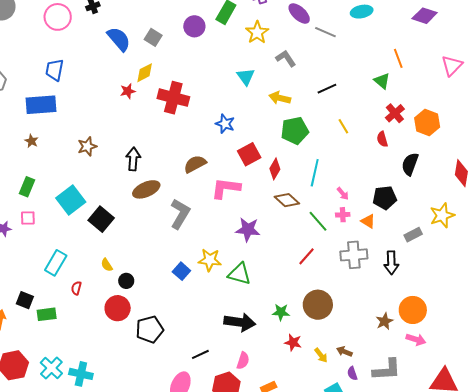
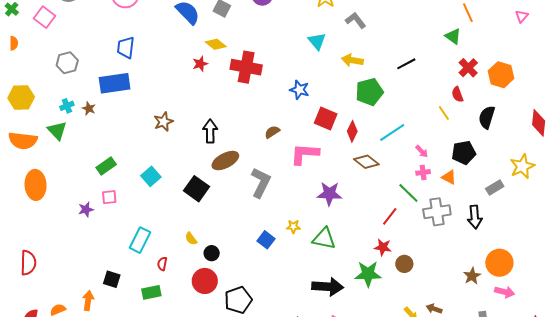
pink triangle: (452, 66) -> (522, 16), size x0.6
yellow diamond: (145, 73) -> (216, 44), turned 70
black line: (327, 89) -> (406, 64), moved
yellow line: (343, 126) -> (444, 113), moved
brown star: (31, 141) -> (89, 108), moved
red square: (249, 154) -> (326, 118), turned -35
brown semicircle: (195, 164) -> (272, 132), size x0.7
cyan line: (315, 173) -> (392, 132), turned 48
green rectangle: (27, 187) -> (106, 166), turned 36
cyan square: (71, 200) -> (151, 176), size x0.7
black square: (101, 219) -> (196, 189), moved
green line: (318, 221) -> (408, 193), moved
yellow star: (210, 260) -> (293, 227), size x0.6
brown circle: (318, 305) -> (404, 264), size x0.6
green star: (281, 312) -> (368, 274), size x1.5
green rectangle: (47, 314) -> (151, 292), moved
red star: (293, 342) -> (383, 247), moved

